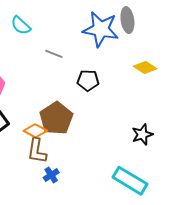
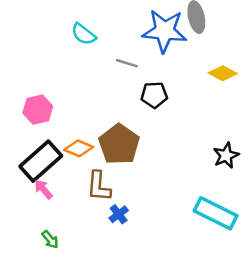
cyan semicircle: (21, 25) -> (84, 34), moved
gray line: (54, 54) -> (127, 63), moved
orange diamond: (35, 131) -> (79, 148), moved

